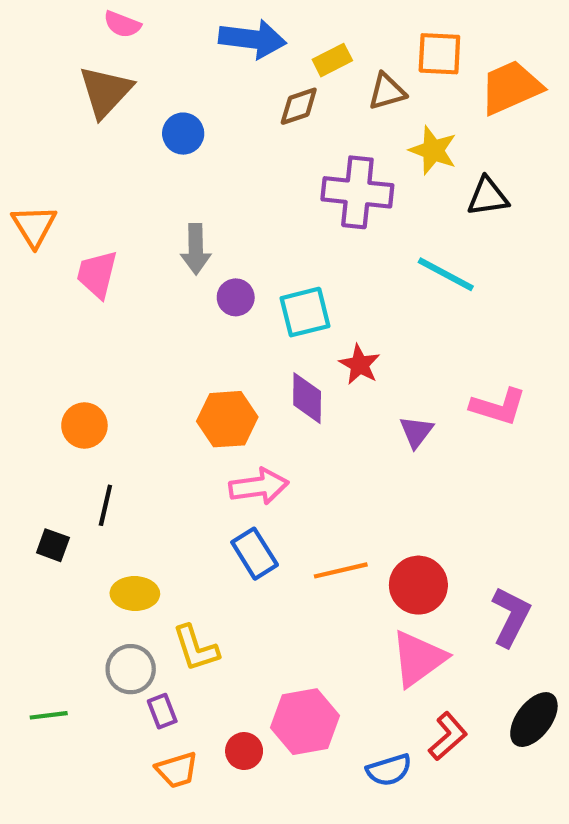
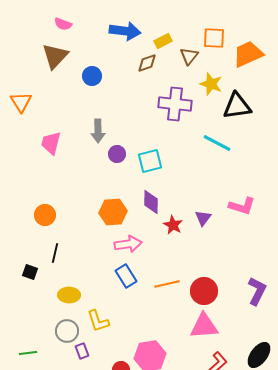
brown triangle: (387, 92) -> (189, 56), turned -36
black triangle: (488, 197) -> (237, 106), size x1.4
orange triangle: (34, 226) -> (21, 102), moved
red star: (360, 365) -> (173, 225), moved
purple L-shape: (511, 617) -> (257, 291), moved
pink triangle: (418, 659) -> (204, 326), turned 32

